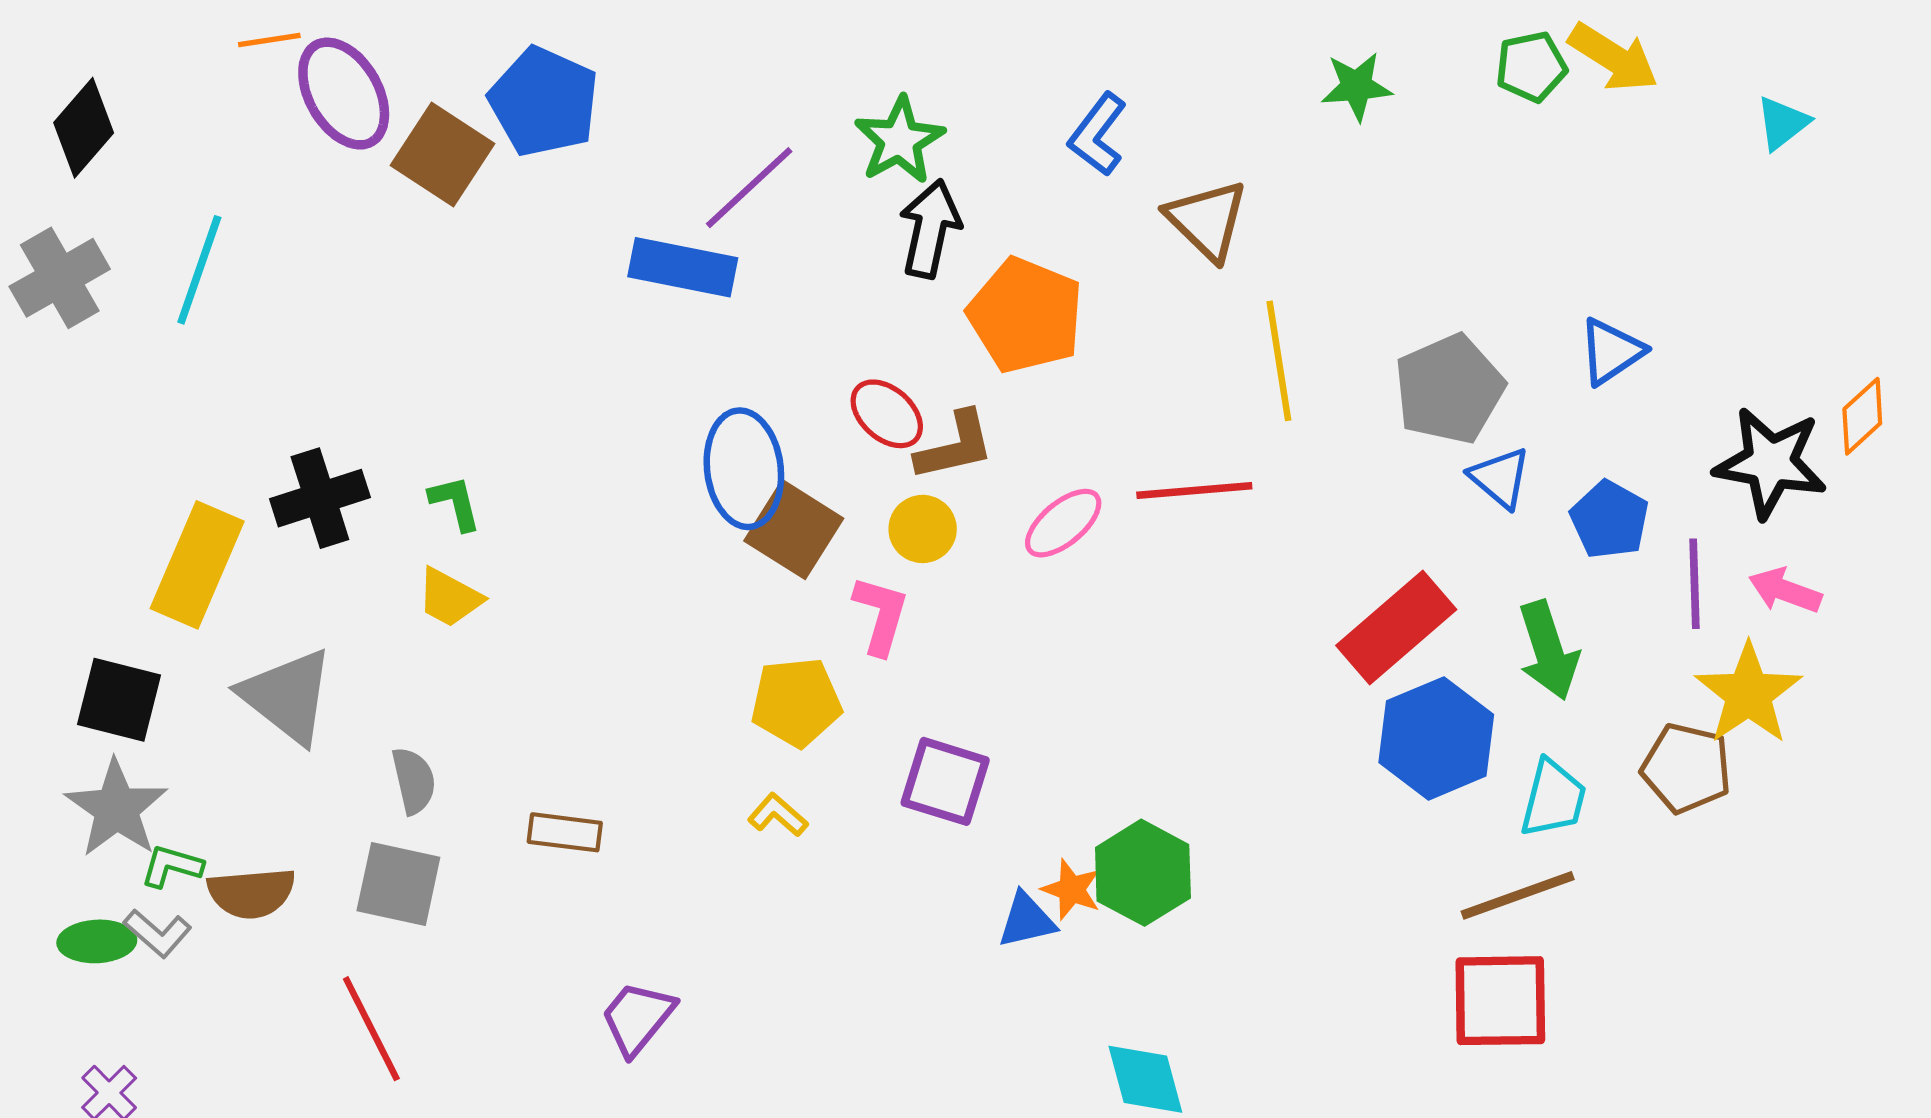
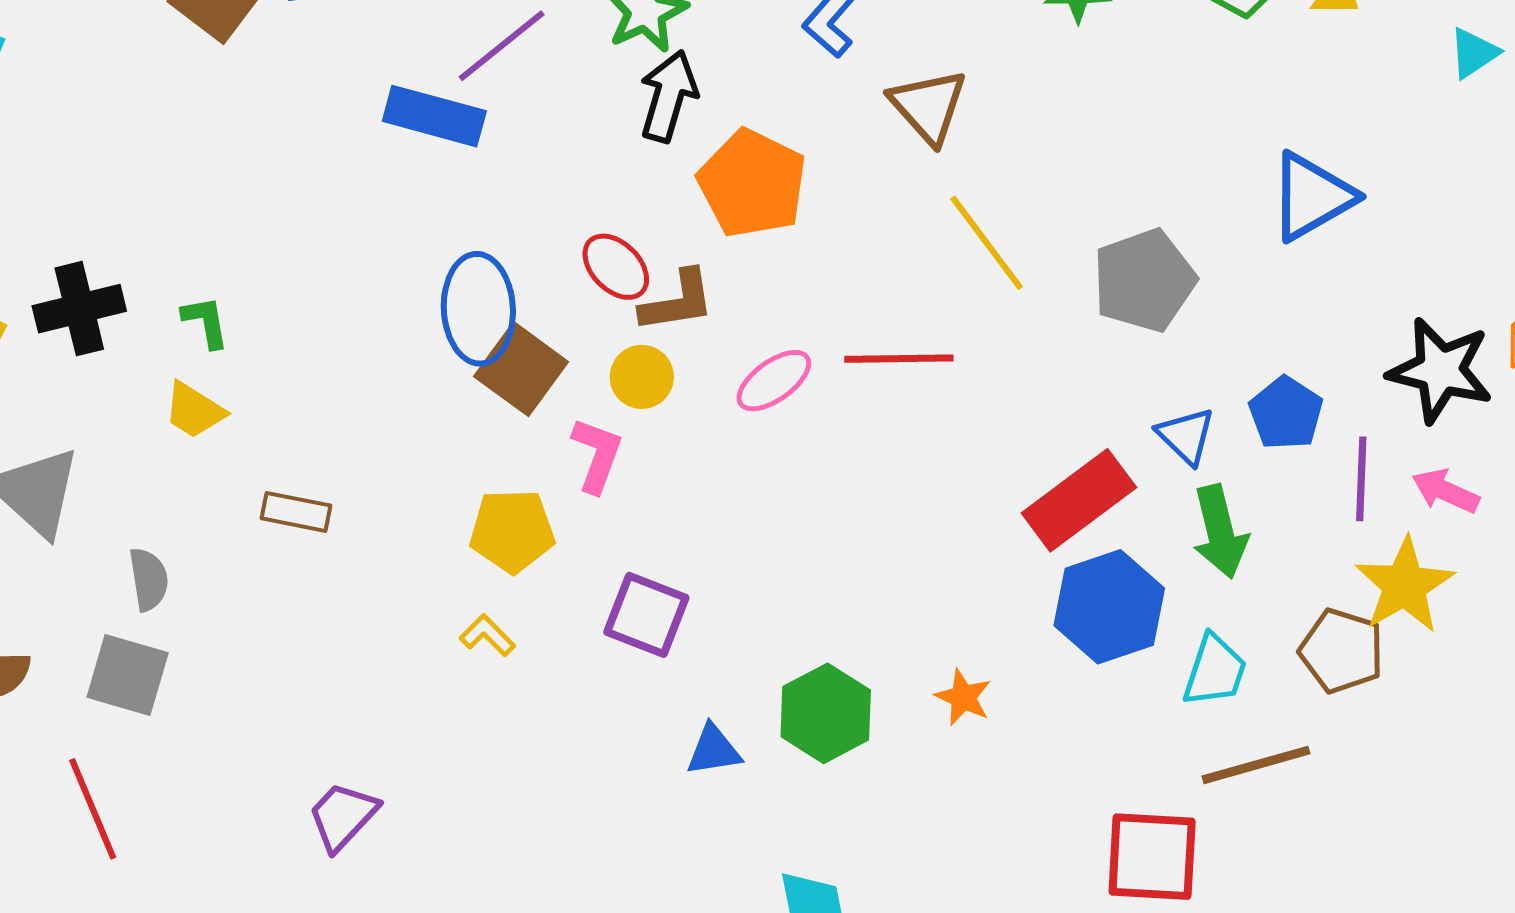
blue triangle: (1611, 351) -> (1312, 197), moved, size x1.4
yellow line: (1279, 361) -> (987, 243), turned -32
blue triangle: (1500, 478) -> (1186, 436), moved
brown rectangle: (565, 832) -> (296, 512), moved
orange star: (1071, 889) -> (963, 697), moved
brown line: (1518, 895) -> (1256, 765), moved

